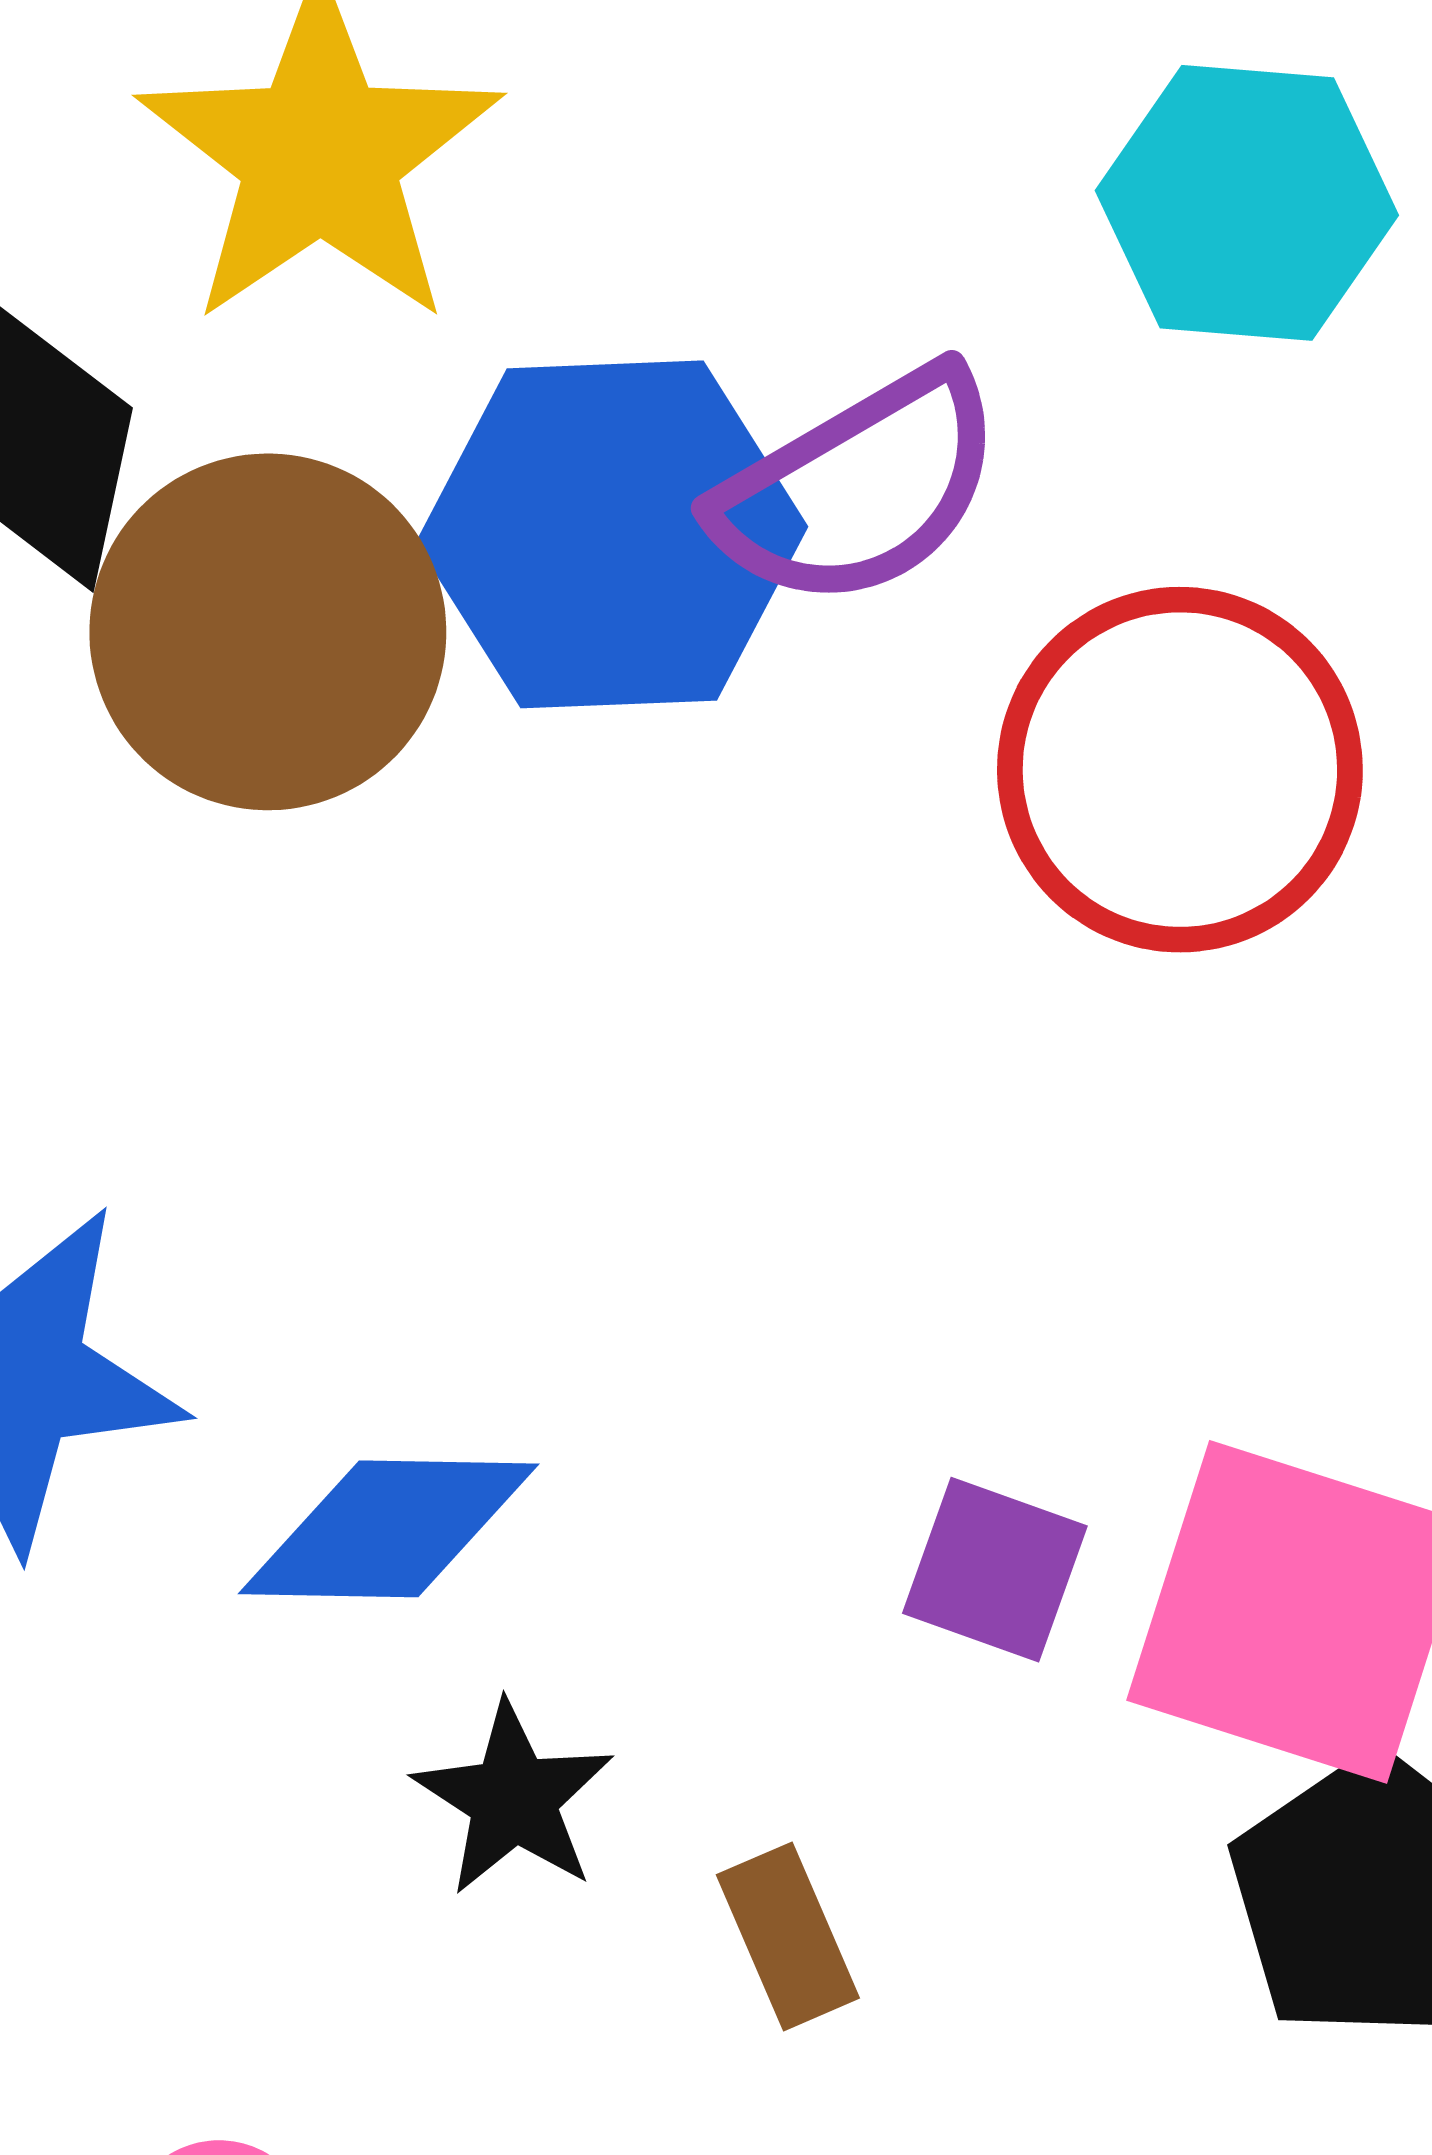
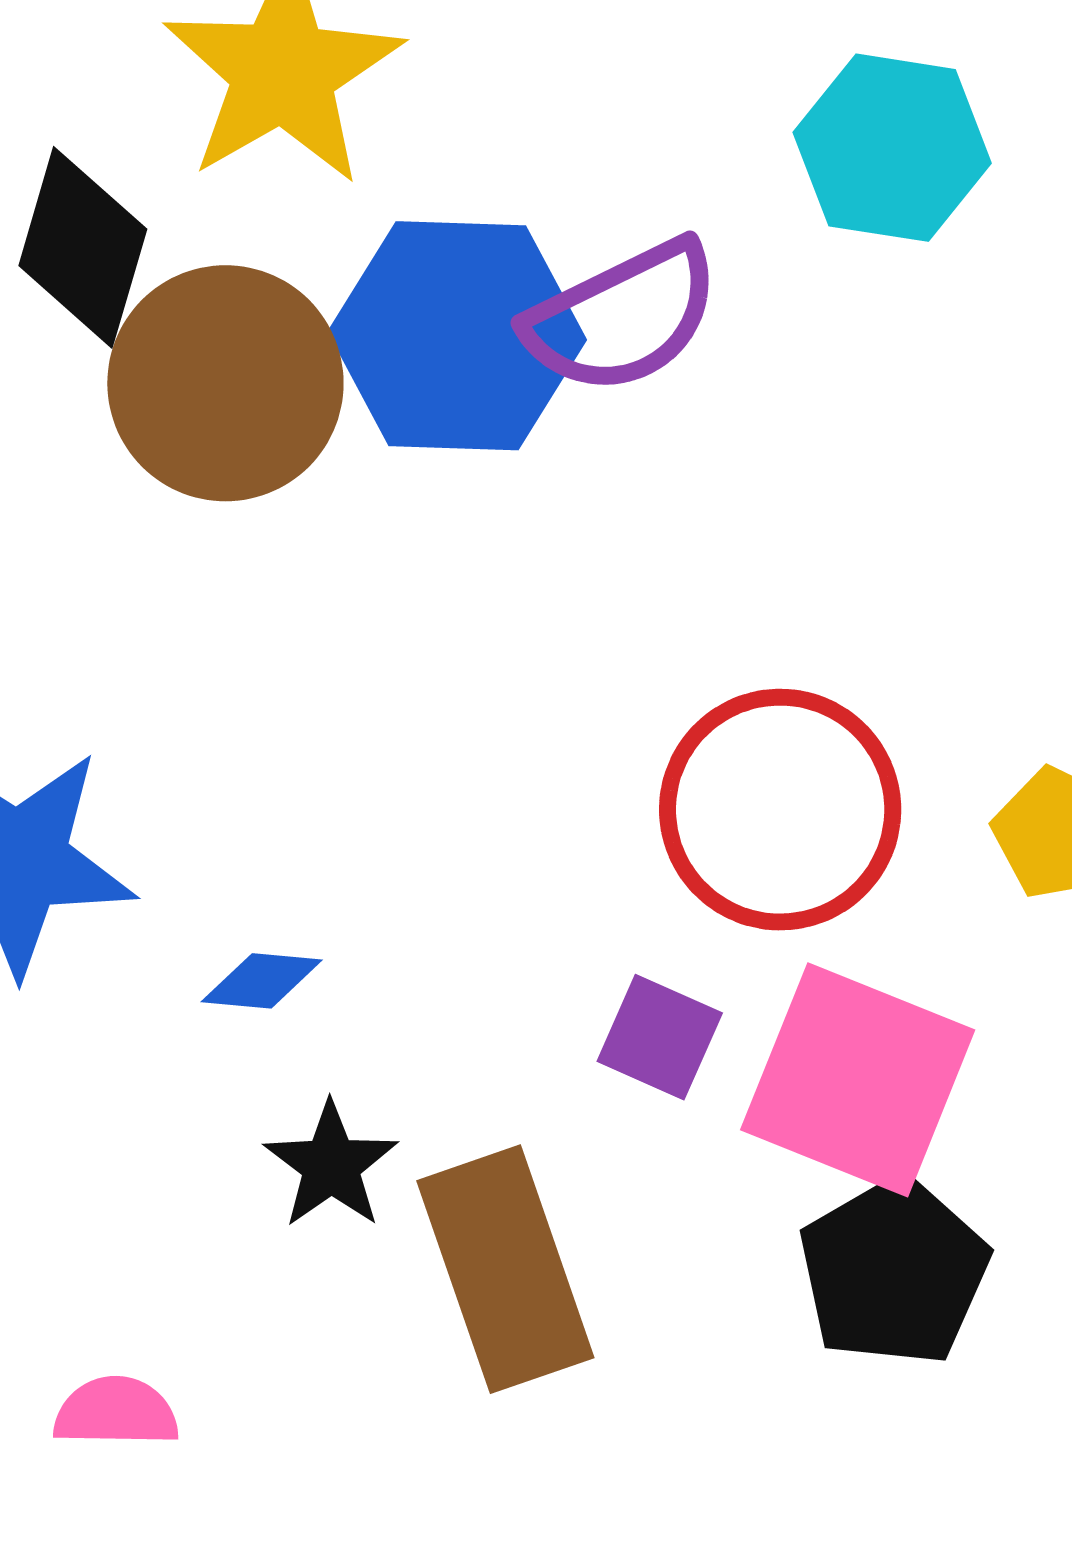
red circle: (1180, 770) -> (780, 810), moved
blue diamond: (389, 1529) -> (262, 981), size x0.6
brown rectangle: (788, 1936) -> (505, 1269), size x2.0

